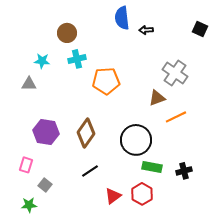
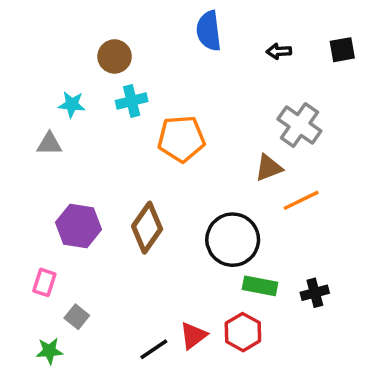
black square: (200, 29) -> (342, 50), turned -35
black arrow: (146, 30) -> (279, 51), moved
black line: (90, 171) -> (154, 349), moved

